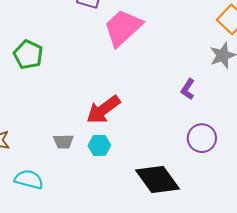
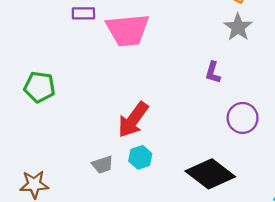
pink trapezoid: (123, 28) -> (128, 30), turned -126

